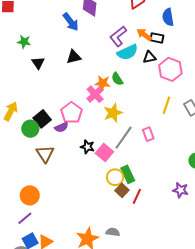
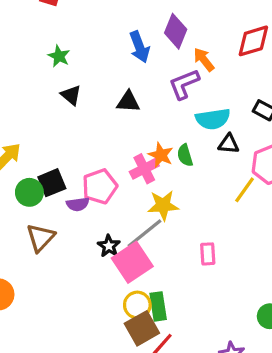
orange arrow: (144, 35) -> (204, 60), moved
purple L-shape: (118, 36) -> (184, 84), moved
black triangle: (149, 57) -> (229, 144), moved
black triangle: (38, 63) -> (71, 95), turned -32
yellow line: (166, 105) -> (245, 190), moved
gray line: (124, 138) -> (145, 233), moved
pink square: (104, 152) -> (132, 262), size x1.4
brown square: (122, 190) -> (142, 328), size x1.5

